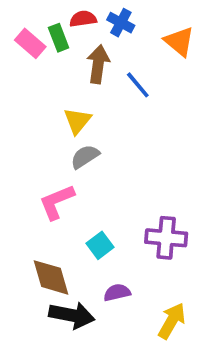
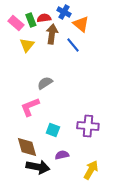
red semicircle: (83, 19) -> (44, 18), moved
orange triangle: (179, 41) -> (81, 24), moved
yellow triangle: (77, 121) -> (27, 45), moved
cyan square: (100, 245) -> (53, 130), turned -32

